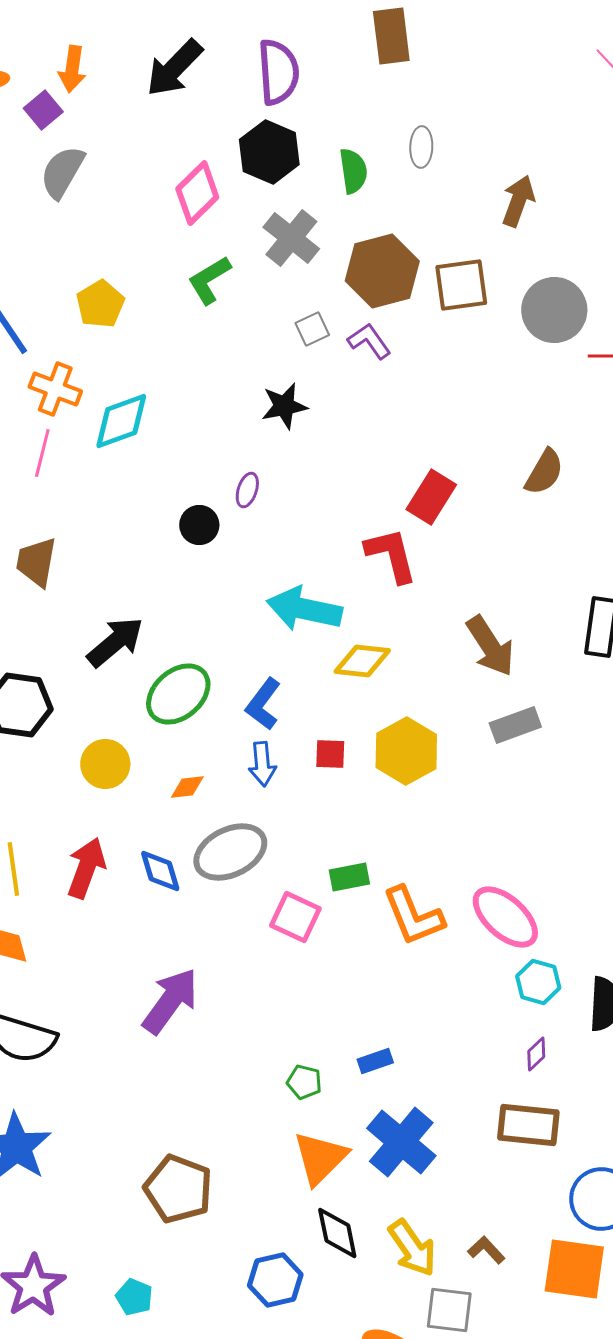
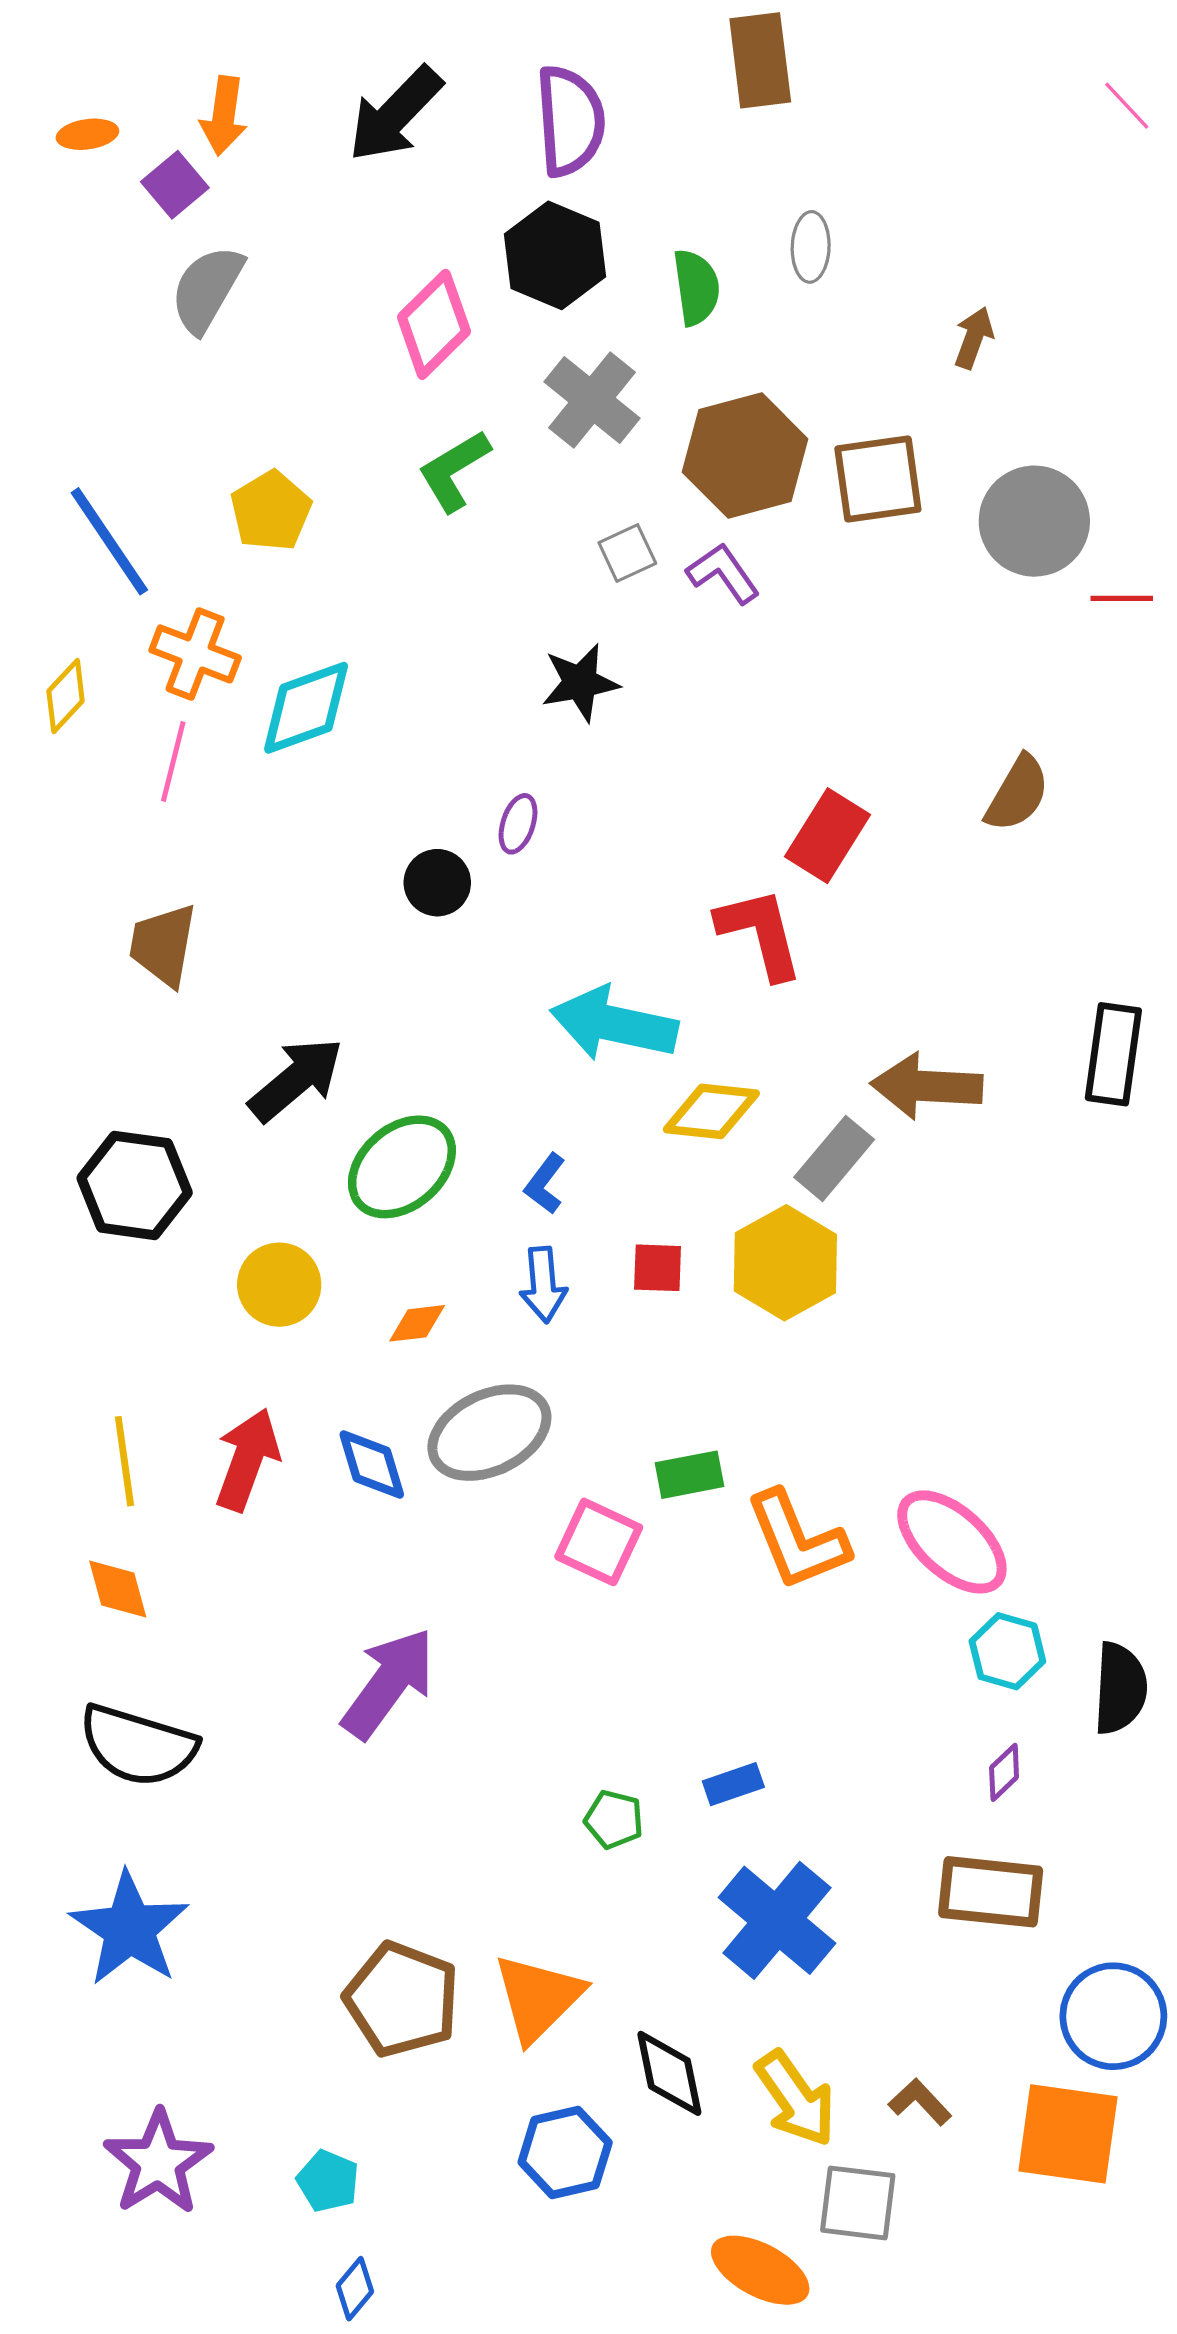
brown arrow: (518, 201) -> (974, 338), size x0.7
brown arrow: (490, 646) -> (927, 1086), turned 126
blue L-shape: (263, 704) -> (545, 1184), size x0.7
gray rectangle: (515, 725) -> (834, 1158), moved, turned -30
orange triangle: (320, 1158) -> (538, 1998), moved

